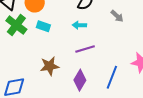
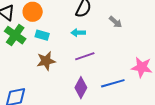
brown star: (50, 66) -> (46, 61), moved
blue line: (112, 77) -> (113, 83), turned 55

